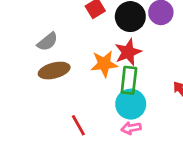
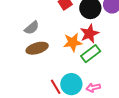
green rectangle: (129, 80) -> (91, 54), turned 48
cyan circle: (131, 104) -> (71, 84), moved

